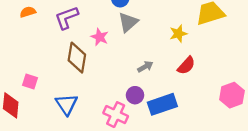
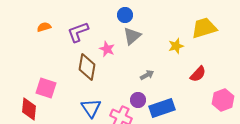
red semicircle: (186, 66) -> (198, 74), moved
pink square: (30, 81) -> (46, 88), size x1.5
blue triangle: (67, 104) -> (91, 108), moved

